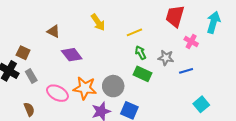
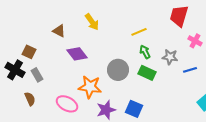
yellow arrow: (98, 22) -> (92, 22), moved
gray circle: (113, 86) -> (118, 70), moved
pink ellipse: (57, 93) -> (67, 104), moved
brown semicircle: (29, 109) -> (30, 99), moved

